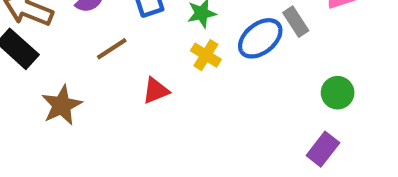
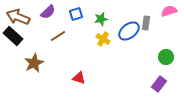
gray rectangle: (296, 22) -> (146, 23), turned 40
red triangle: (156, 91) -> (79, 78), moved, turned 40

